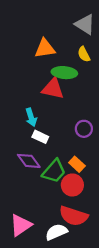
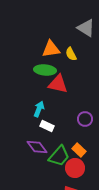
yellow semicircle: (84, 54) -> (71, 54), moved
green ellipse: (64, 73) -> (45, 70), moved
cyan arrow: (31, 117) -> (39, 109), turned -140

